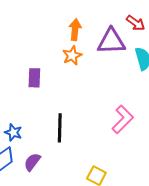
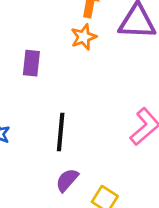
purple semicircle: (32, 162) -> (67, 180), moved

